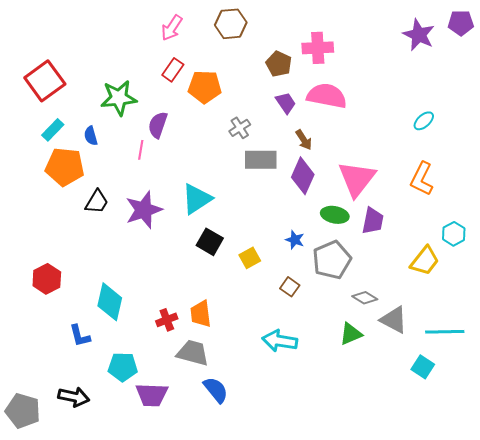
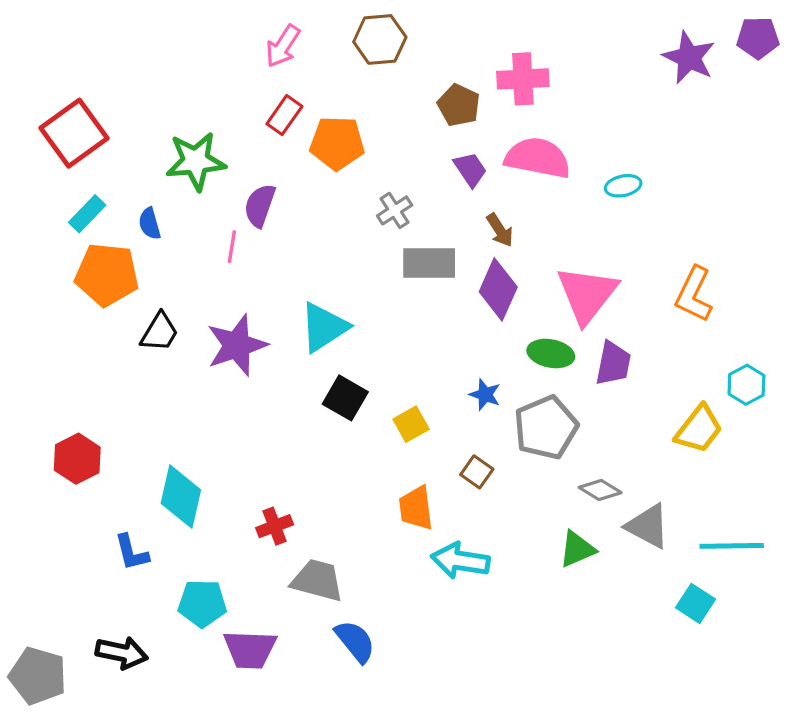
cyan ellipse: (424, 121) -> (623, 186), moved, turned 30
orange trapezoid: (201, 314) -> (416, 508), moved

